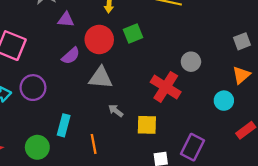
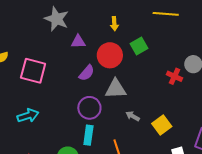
red cross: (166, 87) -> (175, 76), moved, size x0.6
purple circle: (33, 88) -> (89, 108), moved
yellow square: (147, 125) -> (162, 125), turned -30

